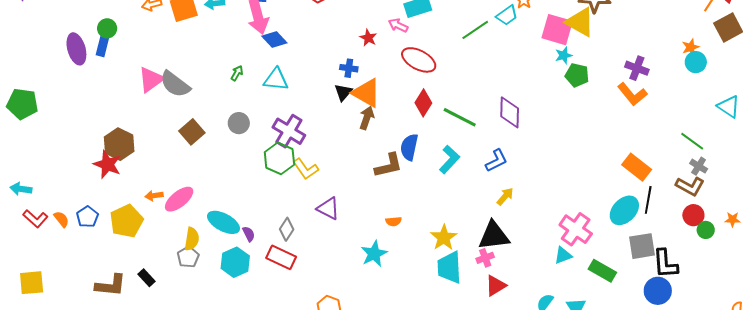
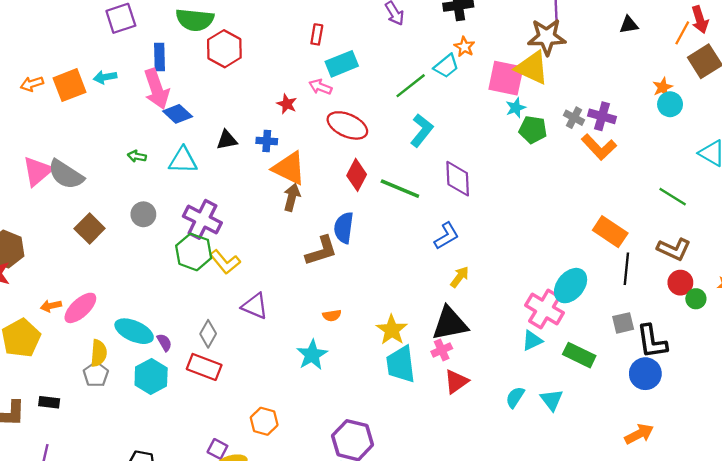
green arrow: (237, 73) -> (137, 156), turned -105
black triangle: (343, 92) -> (227, 140), moved, turned 42
cyan L-shape: (449, 159) -> (422, 130), moved
gray cross: (699, 166) -> (574, 118), moved
cyan ellipse: (624, 210) -> (571, 286), moved
gray square: (642, 246) -> (623, 323), size x0.7
black rectangle: (146, 278) -> (49, 402), turned -36

